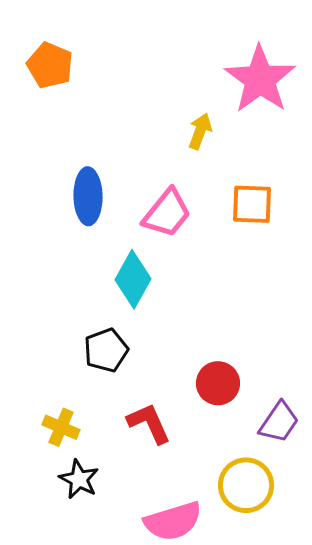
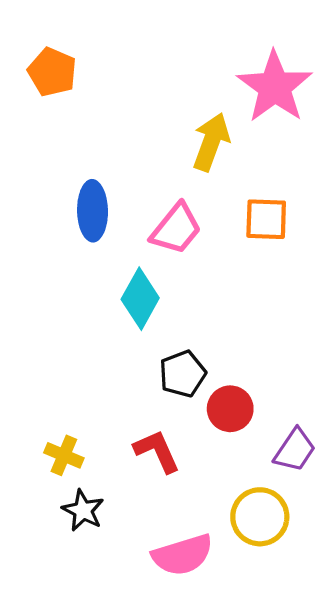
yellow arrow: (200, 131) -> (211, 142), size x1.5
black pentagon: (106, 350) -> (183, 374), moved

